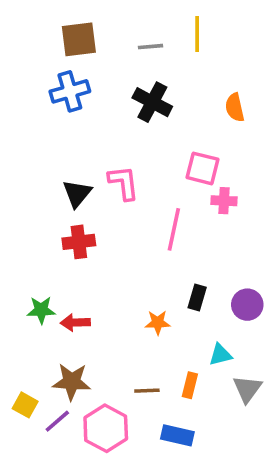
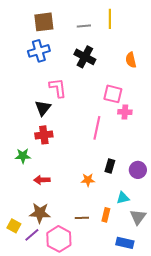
pink L-shape: (124, 183) -> (58, 88), moved
green star: (41, 310) -> (23, 156), moved
blue rectangle: (177, 435) -> (125, 243), moved

